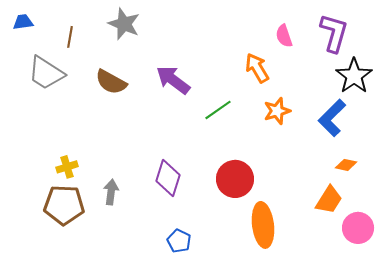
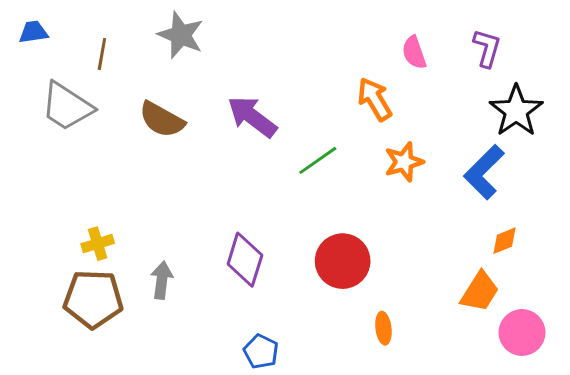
purple L-shape: (334, 33) -> (487, 48), size x0.7
orange diamond: (346, 165) -> (505, 241), turned -35
orange ellipse: (263, 225) -> (383, 328), size x0.5

